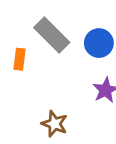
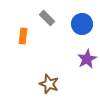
gray rectangle: (52, 35) -> (47, 18), size x0.6

